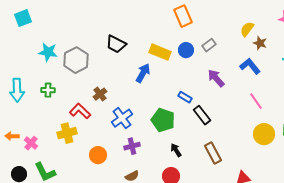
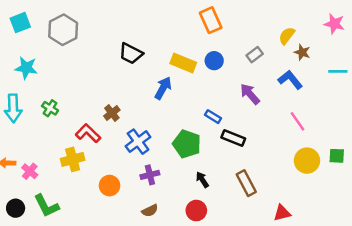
gray rectangle: (209, 45) -> (255, 55), moved
cyan star: (48, 52) -> (26, 68), moved
gray hexagon: (76, 60) -> (63, 30), moved
green cross: (48, 90) -> (50, 108), turned 32
black rectangle: (202, 115) -> (233, 138), turned -30

